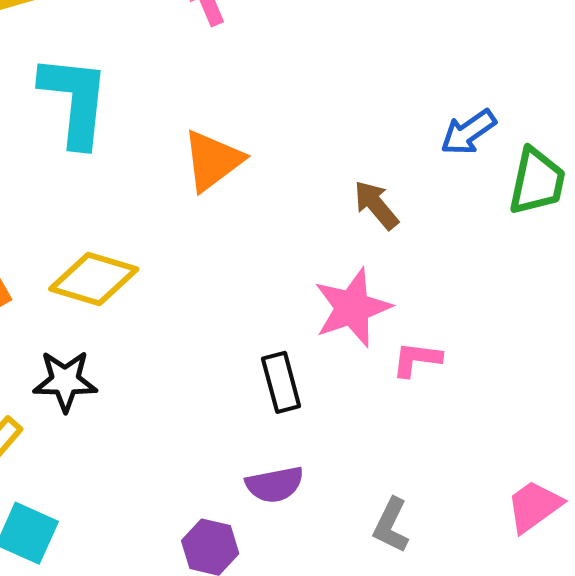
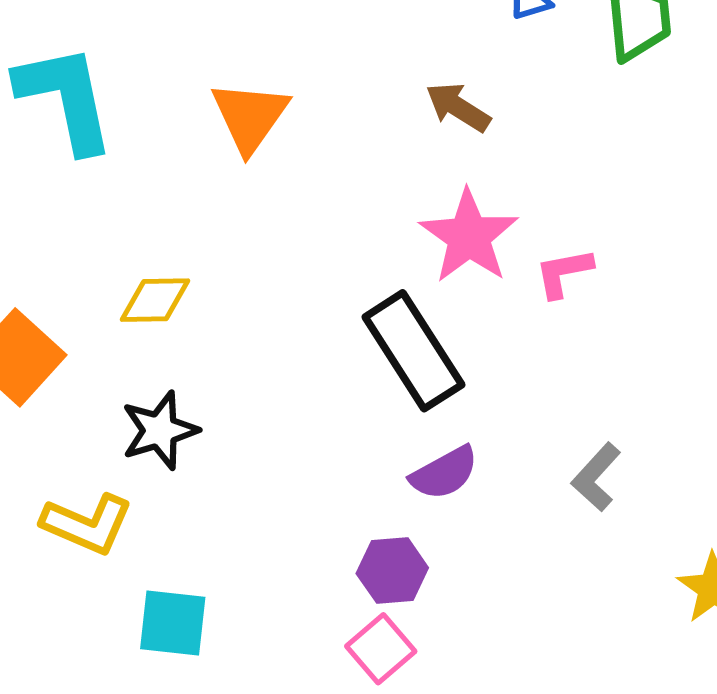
yellow diamond: (94, 279) -> (155, 300), size x0.7
black rectangle: (281, 382) -> (413, 351), size x1.6
gray L-shape: (391, 525) -> (596, 477), turned 34

